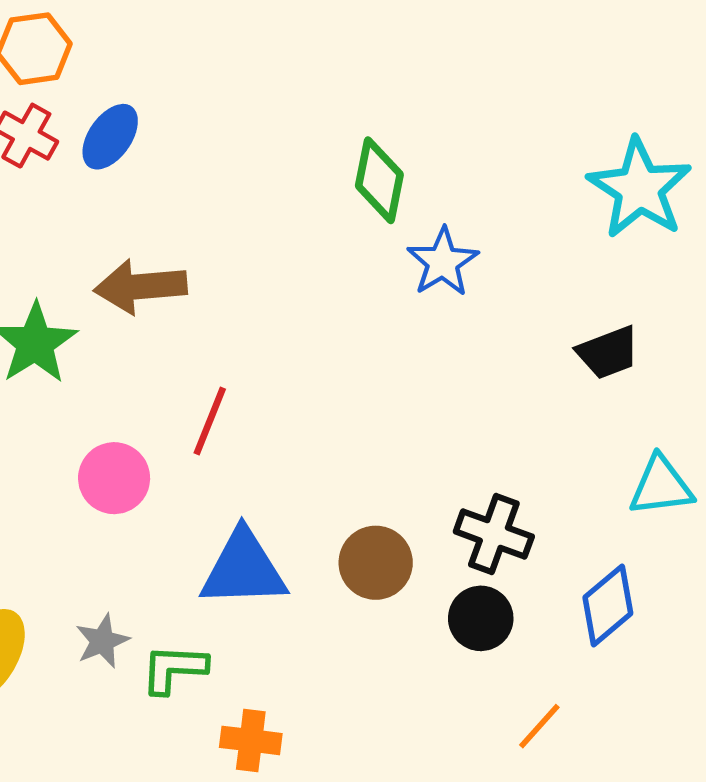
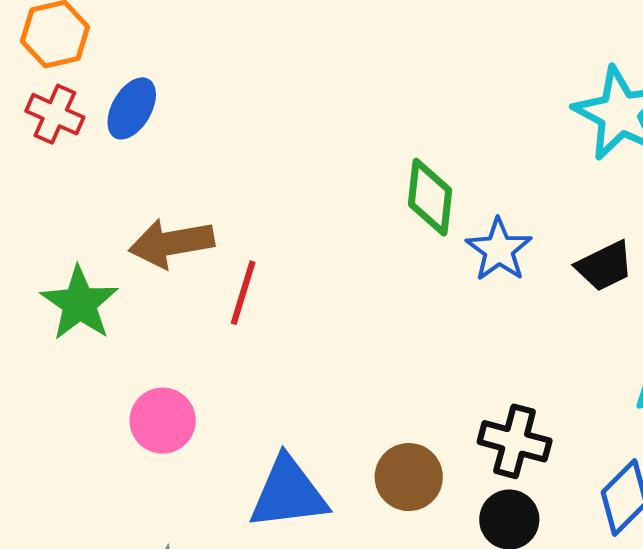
green diamond: (379, 180) -> (430, 197), moved
blue star: (443, 262) -> (499, 250), moved
red line: (210, 421) -> (243, 293), moved

